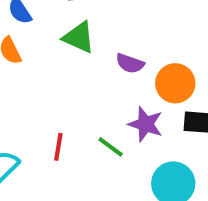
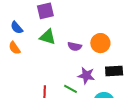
orange circle: (175, 83) -> (100, 43), moved

